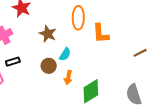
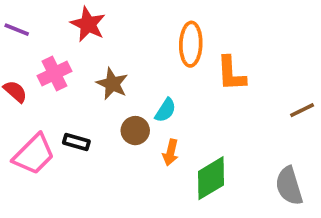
brown star: (48, 34) -> (112, 84), moved
black rectangle: (13, 62) -> (76, 142), moved, turned 32

